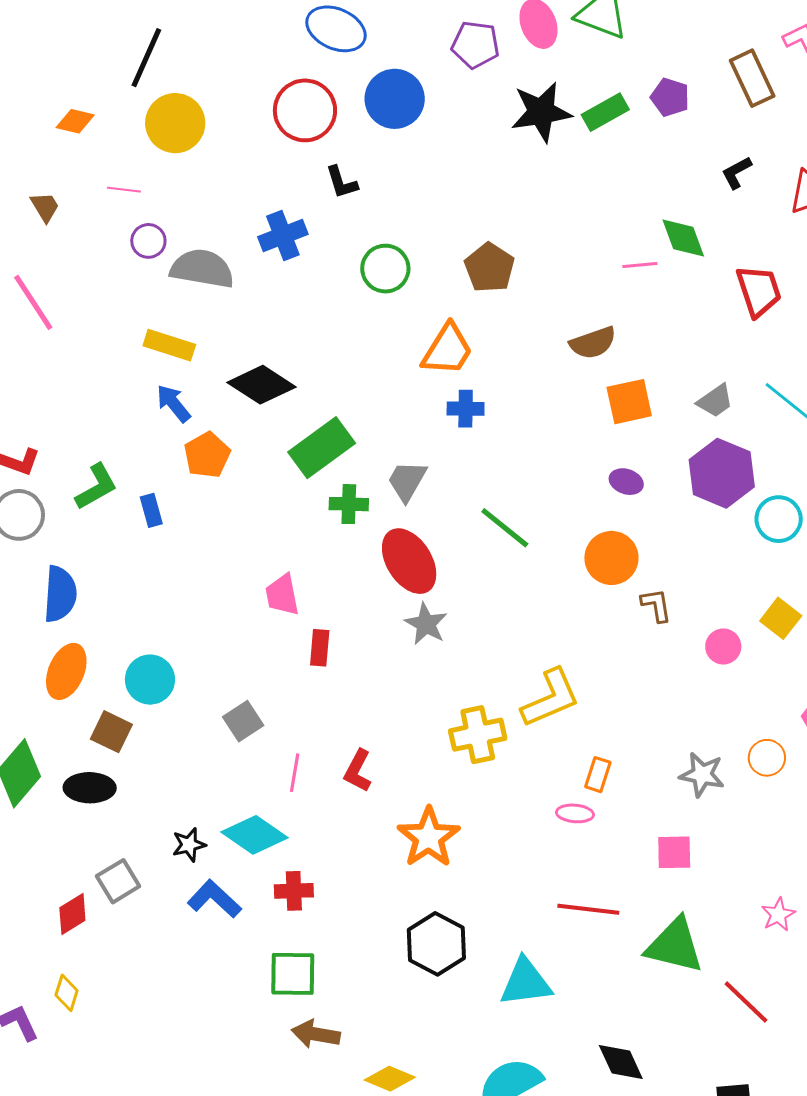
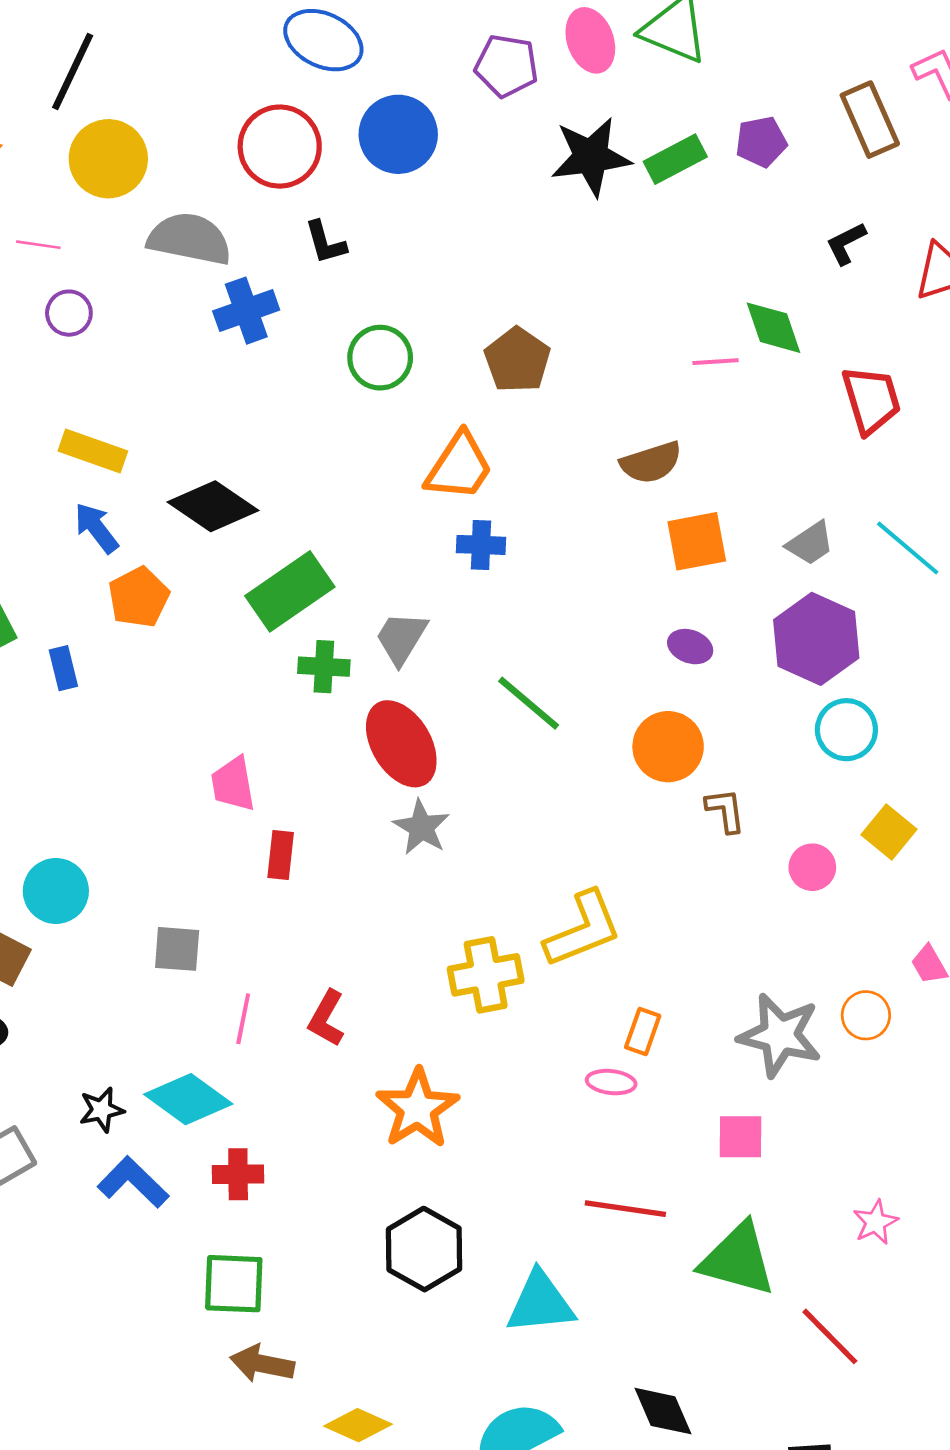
purple pentagon: (670, 97) -> (761, 142), turned -30
gray semicircle: (202, 269) -> (189, 239), moved
cyan circle: (779, 519) -> (846, 730), moved
gray square: (243, 721) -> (177, 949), turned 36
gray star: (702, 775) -> (780, 1035), size x1.4

